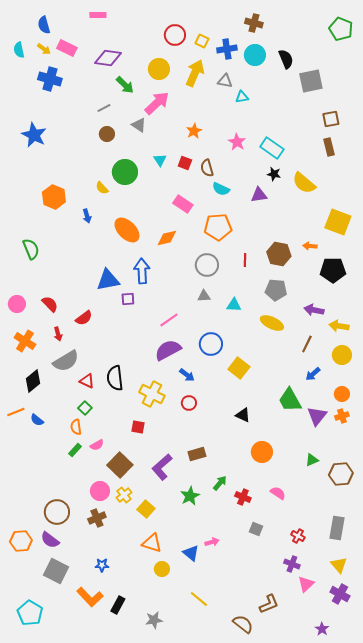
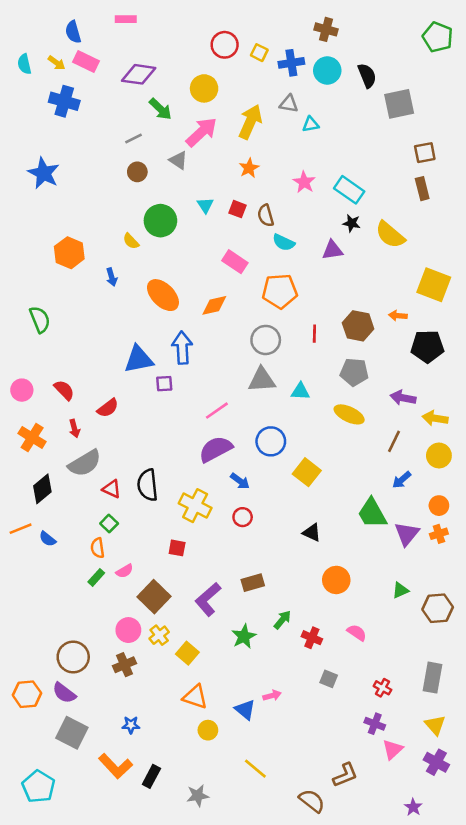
blue semicircle: (44, 25) -> (73, 32), moved
yellow arrow: (195, 73) -> (250, 122), moved
gray triangle: (204, 296) -> (262, 380), size x1.6

